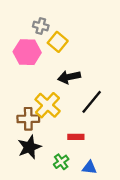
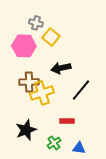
yellow cross: (48, 105) -> (42, 93), turned 30
brown cross: (28, 119) -> (29, 82), moved

